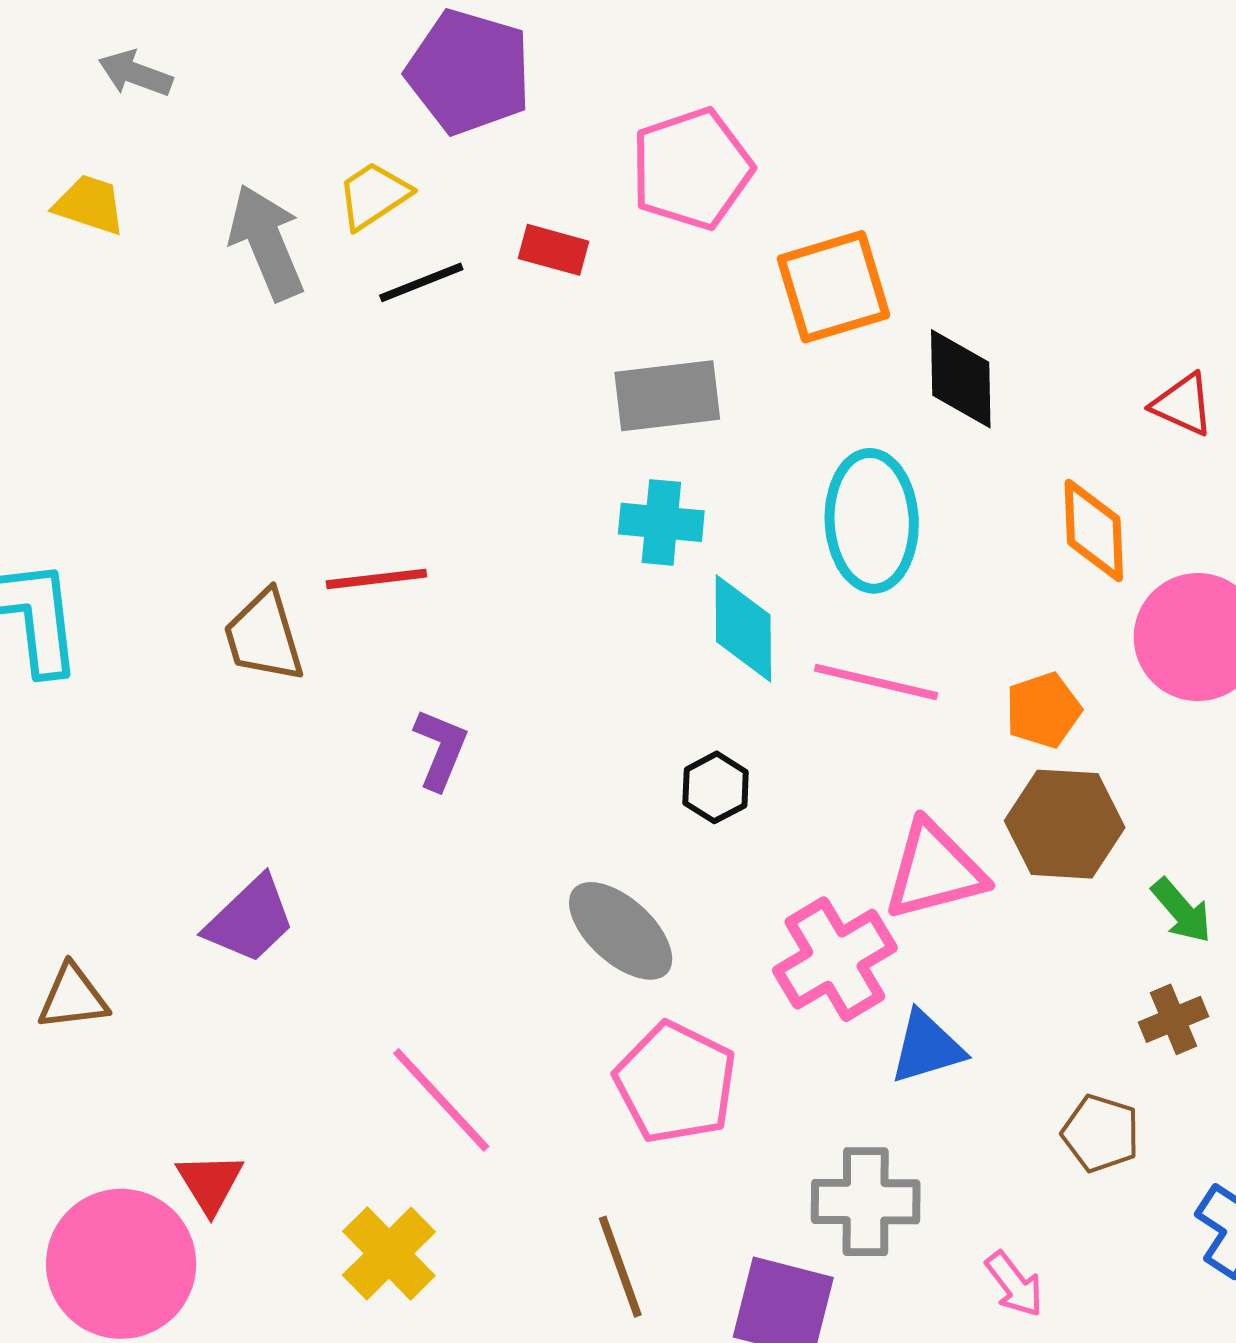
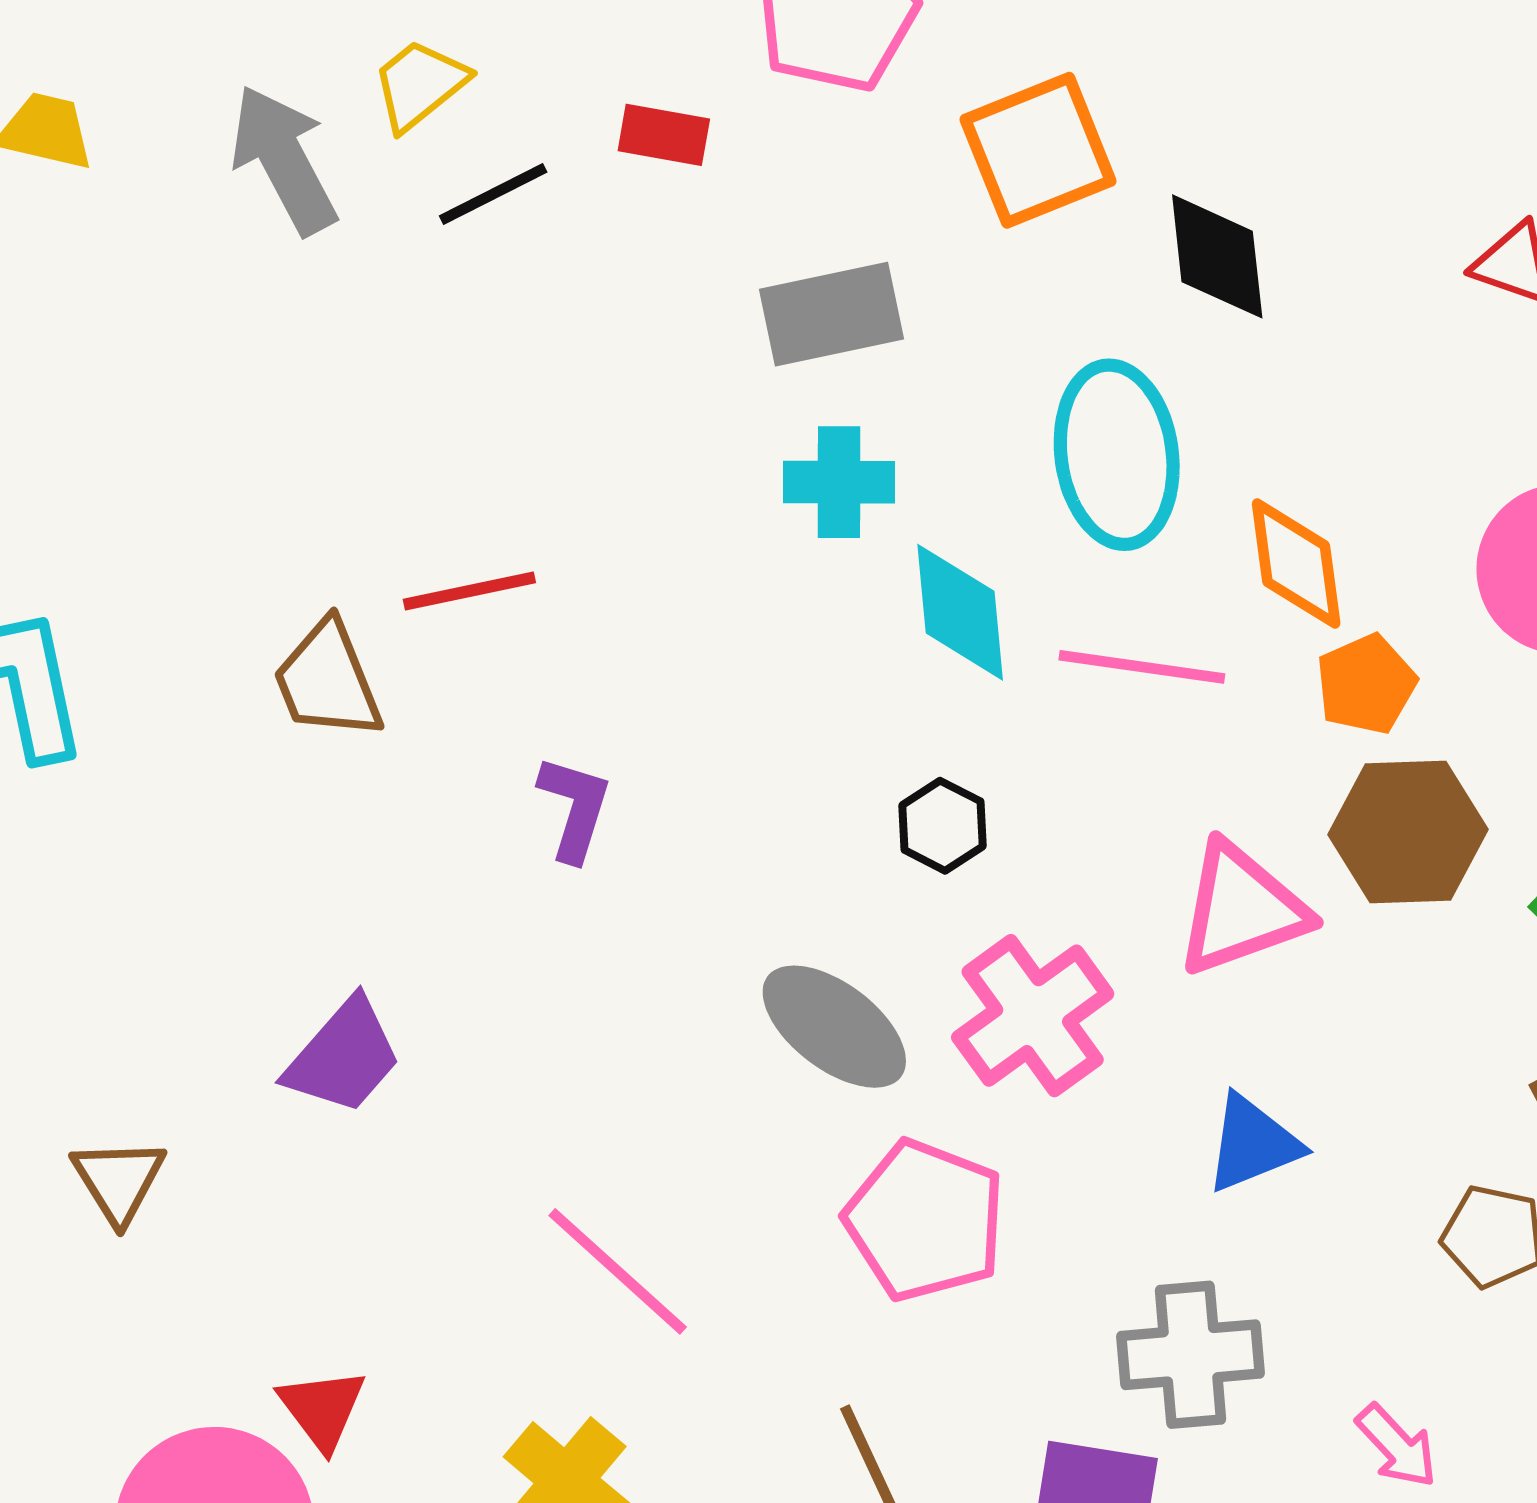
orange diamond: (1094, 531) -> (1296, 564), moved
pink cross: (835, 959) -> (1033, 1016), moved
brown triangle: (73, 997) -> (119, 1180), turned -50

